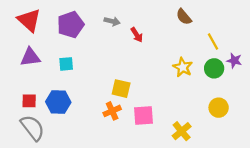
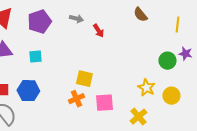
yellow line: (213, 41) -> (177, 25), moved, turned 35
yellow star: (183, 67) -> (146, 88), moved

